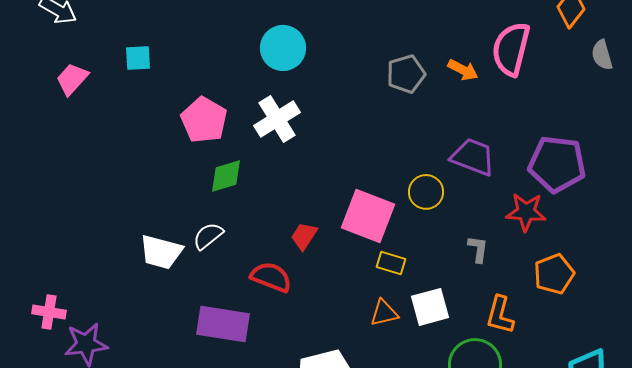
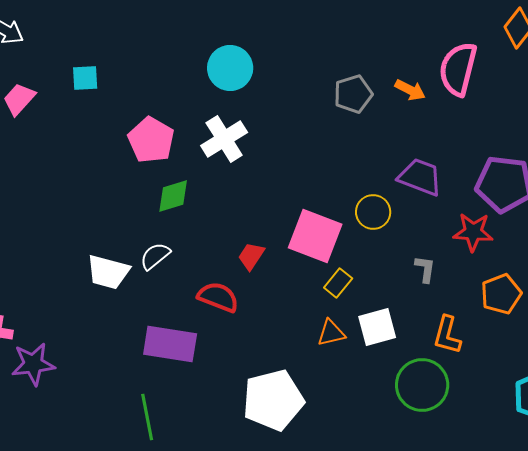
yellow rectangle: (391, 263) -> (338, 283), turned -68

